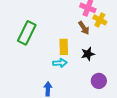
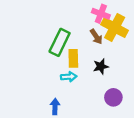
yellow cross: (100, 20) -> (115, 27), size x1.6
green rectangle: (27, 33) -> (60, 42), moved

